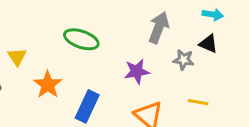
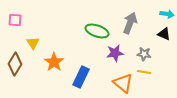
green ellipse: (81, 39) -> (97, 31), moved
gray star: (184, 60) -> (144, 54), moved
yellow line: (198, 102) -> (144, 72), moved

